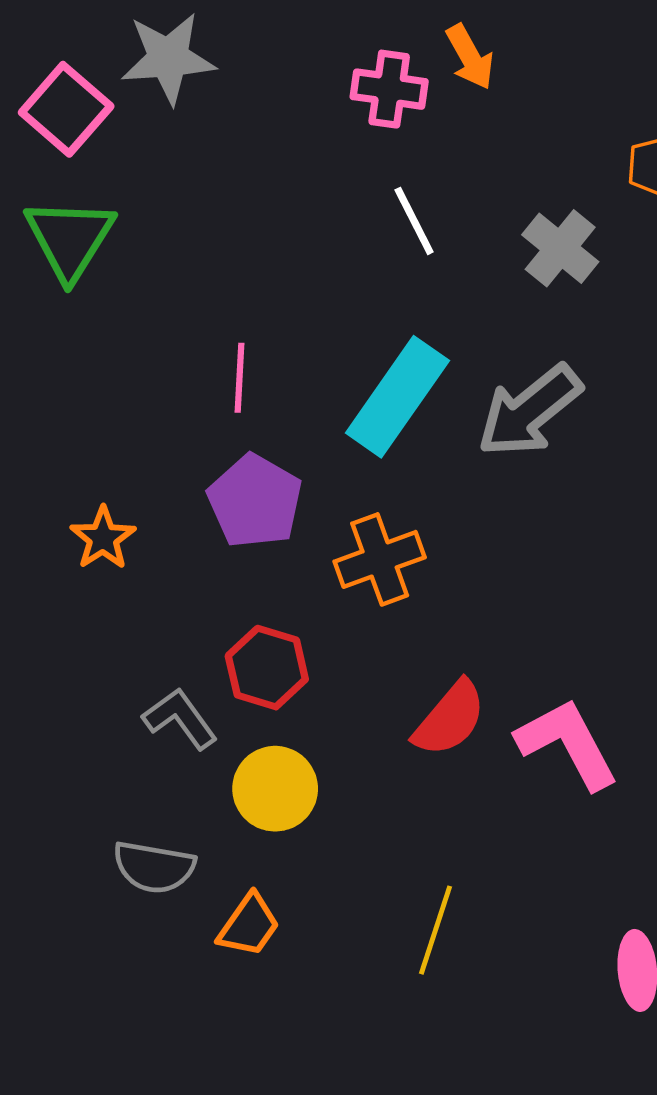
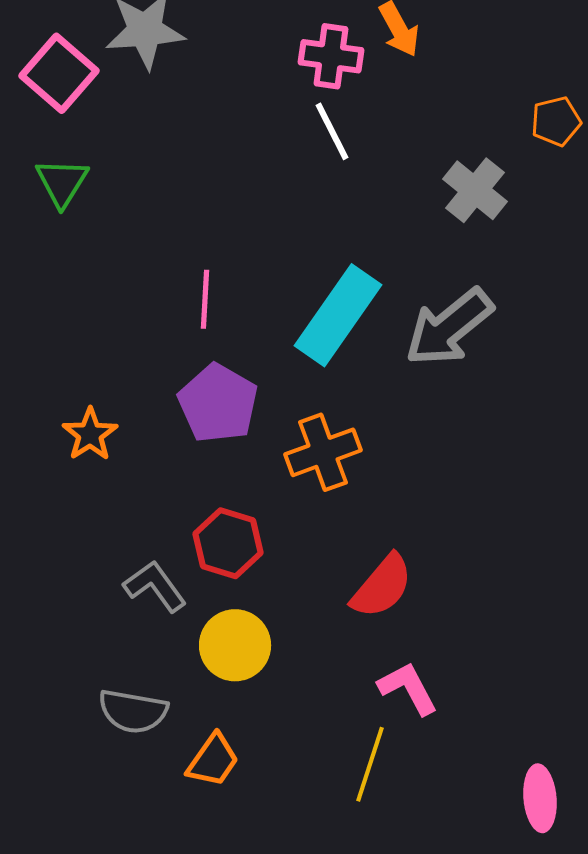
white line: (414, 221) -> (332, 131), moved
green triangle: (70, 239) -> (62, 182), size x0.7
pink L-shape: (567, 744) -> (408, 688), moved, size x0.7

